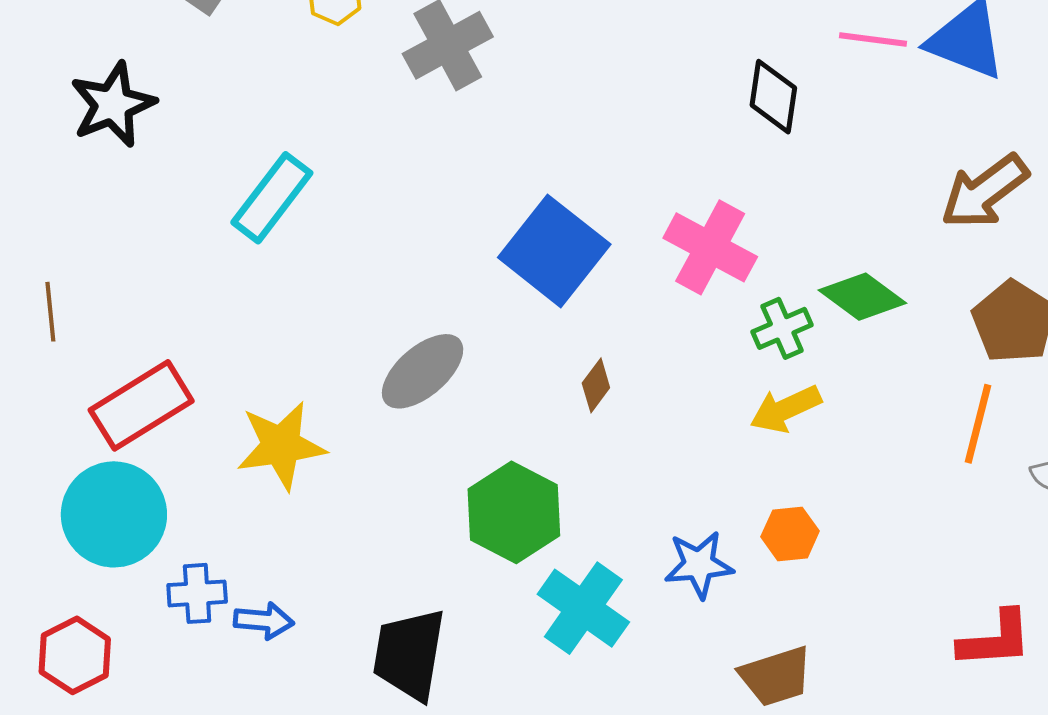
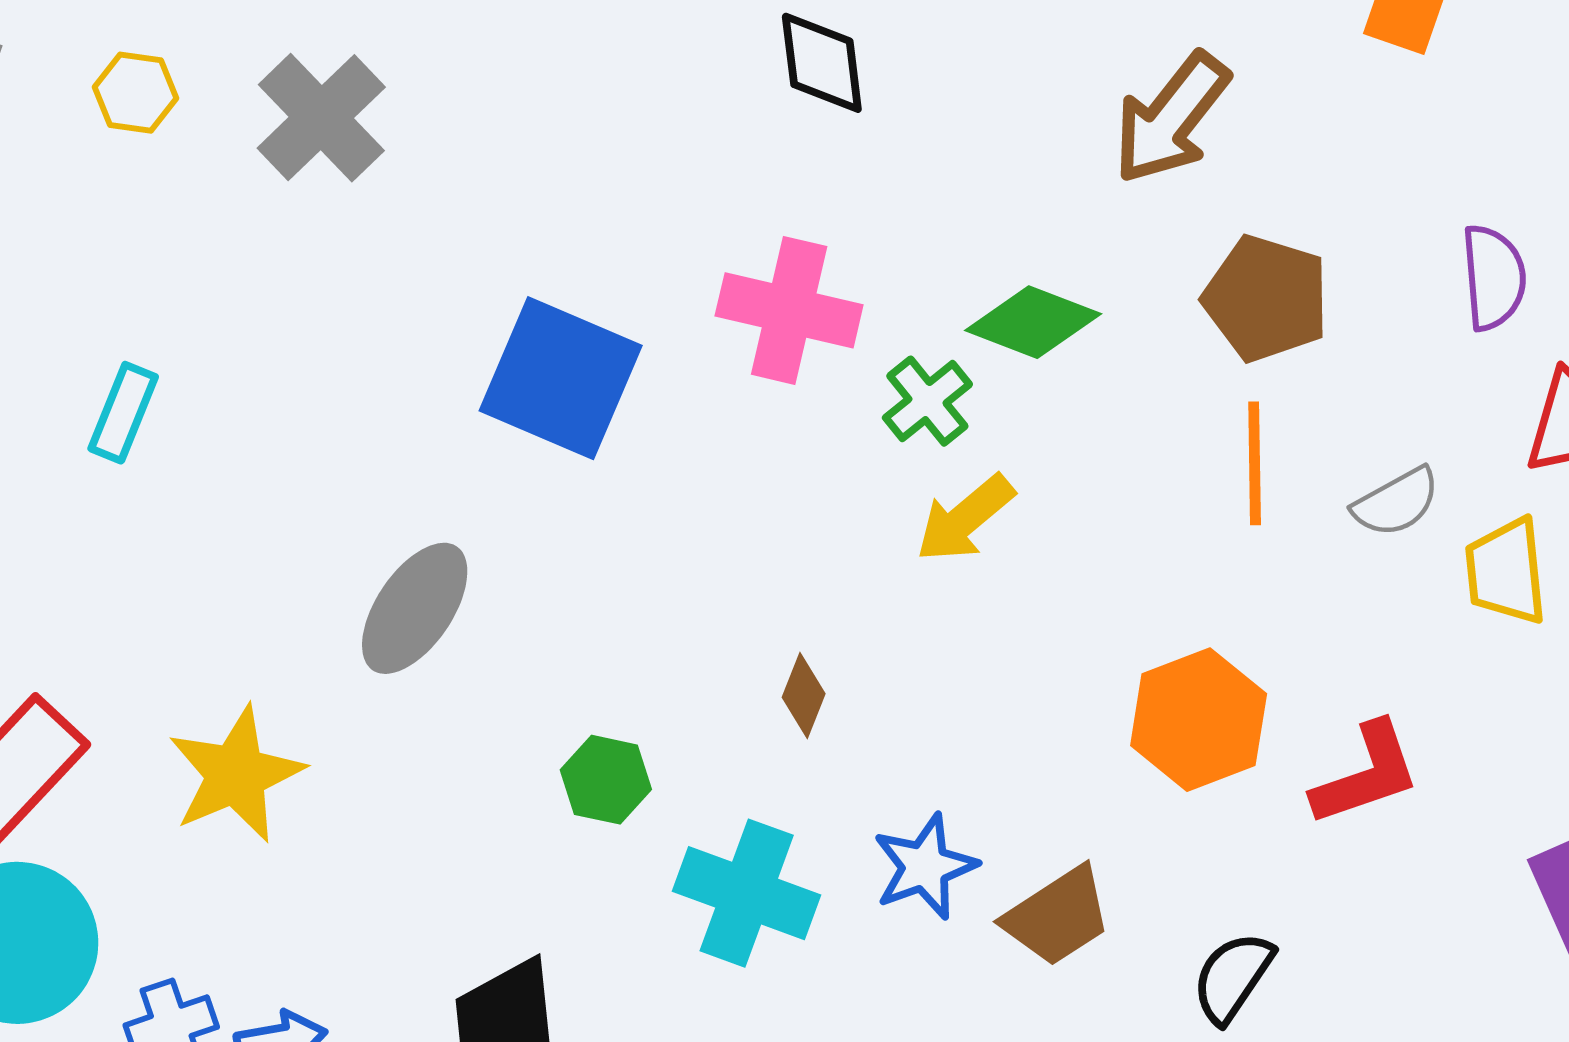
cyan rectangle: (272, 198) -> (123, 413), size x0.7
brown diamond: (596, 385) -> (804, 696), moved
green hexagon: (514, 512) -> (606, 780), size x0.6
orange hexagon: (790, 534) -> (1199, 720), moved, size x1.6
blue star: (699, 565) -> (925, 867), moved

